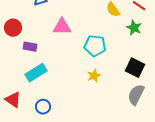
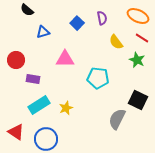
yellow star: (94, 76) -> (66, 108), moved
gray semicircle: (136, 95) -> (117, 119), moved
blue circle: (43, 107) -> (46, 139), size x1.5

